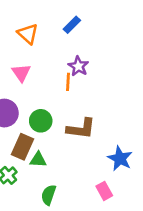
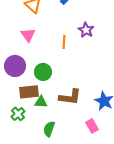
purple star: (78, 66) -> (86, 30), moved
brown L-shape: (81, 129) -> (70, 97), moved
brown rectangle: (23, 147) -> (29, 92), turned 60

